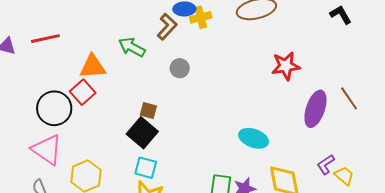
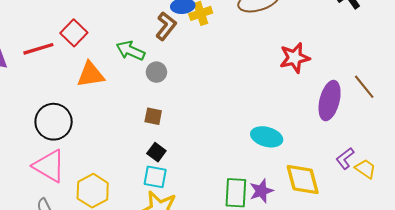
gray circle: (180, 68) -> (156, 72), moved
red square: (83, 92) -> (74, 33), moved
black square: (142, 133) -> (156, 152), moved, size x0.6

